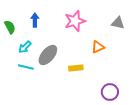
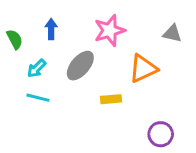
orange triangle: (98, 47) -> (143, 68), size x1.5
gray ellipse: (48, 55) -> (80, 66), moved

